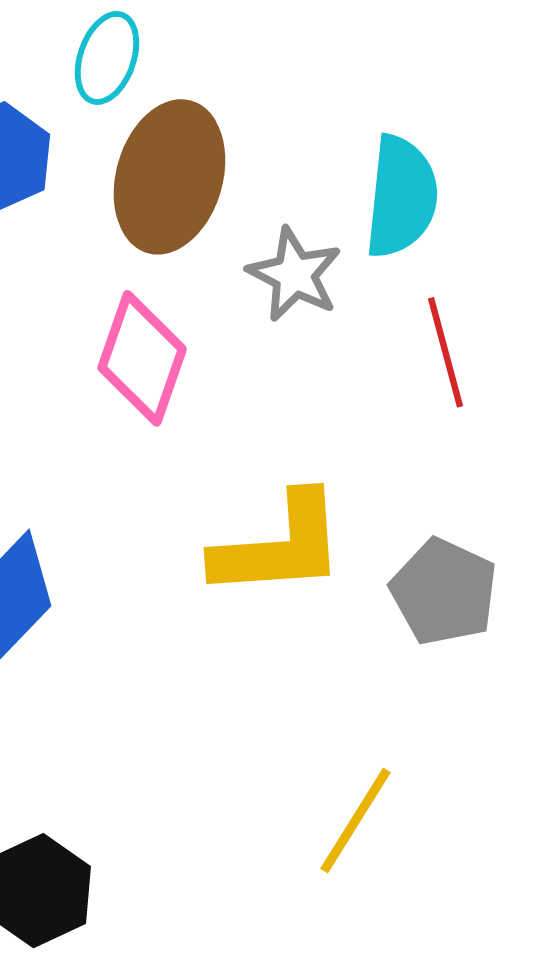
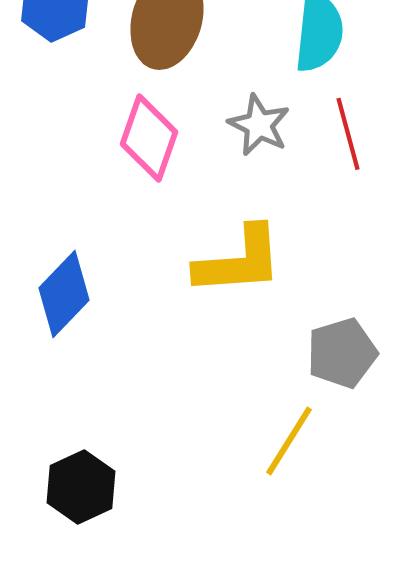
gray star: (295, 275) -> (259, 125), moved
gray pentagon: (444, 592) -> (342, 353), moved, turned 30

